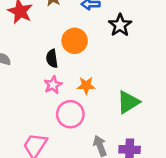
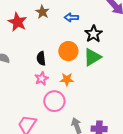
orange circle: (75, 41) -> (68, 51), moved
green triangle: (128, 102) -> (92, 57), moved

